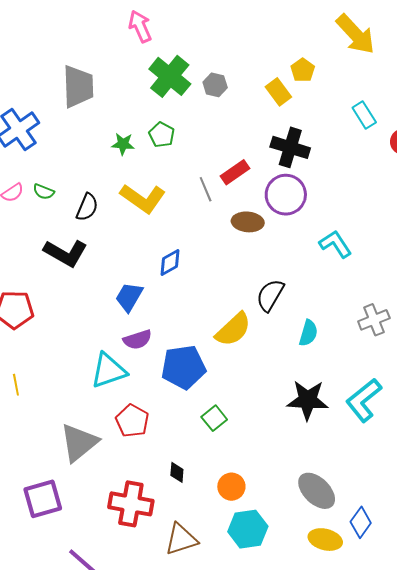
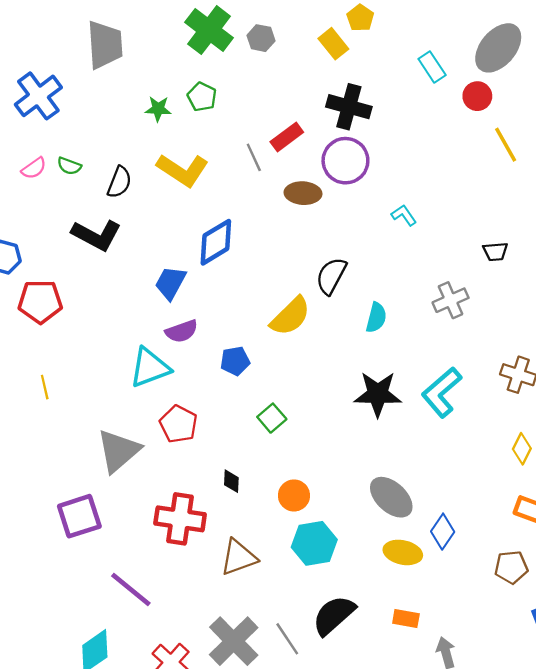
cyan L-shape: (335, 244) -> (404, 215), size x0.7
blue diamond: (170, 263) -> (216, 242), size x1.5
blue pentagon: (183, 367) -> (235, 361), size x0.6

